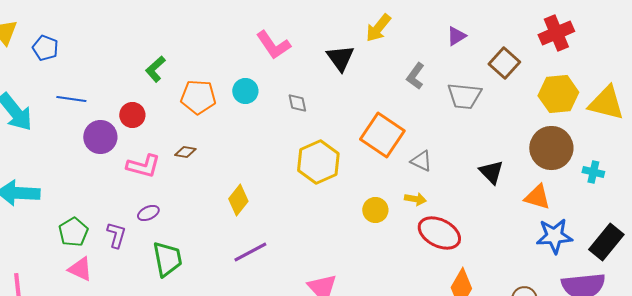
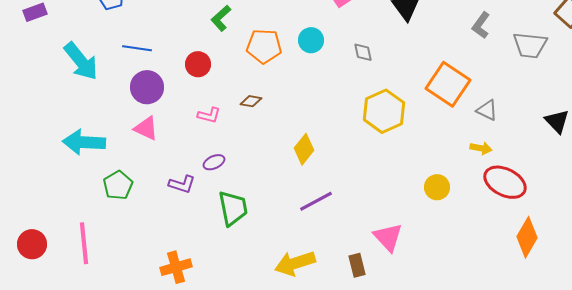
purple circle: (100, 137) -> (147, 87), moved
pink L-shape: (143, 166) -> (209, 115), size x0.7
yellow circle: (375, 210) -> (437, 187), moved
green pentagon: (73, 232) -> (118, 185), moved
purple L-shape: (116, 235) -> (182, 184), turned 92
pink triangle: (80, 269) -> (146, 128), moved

